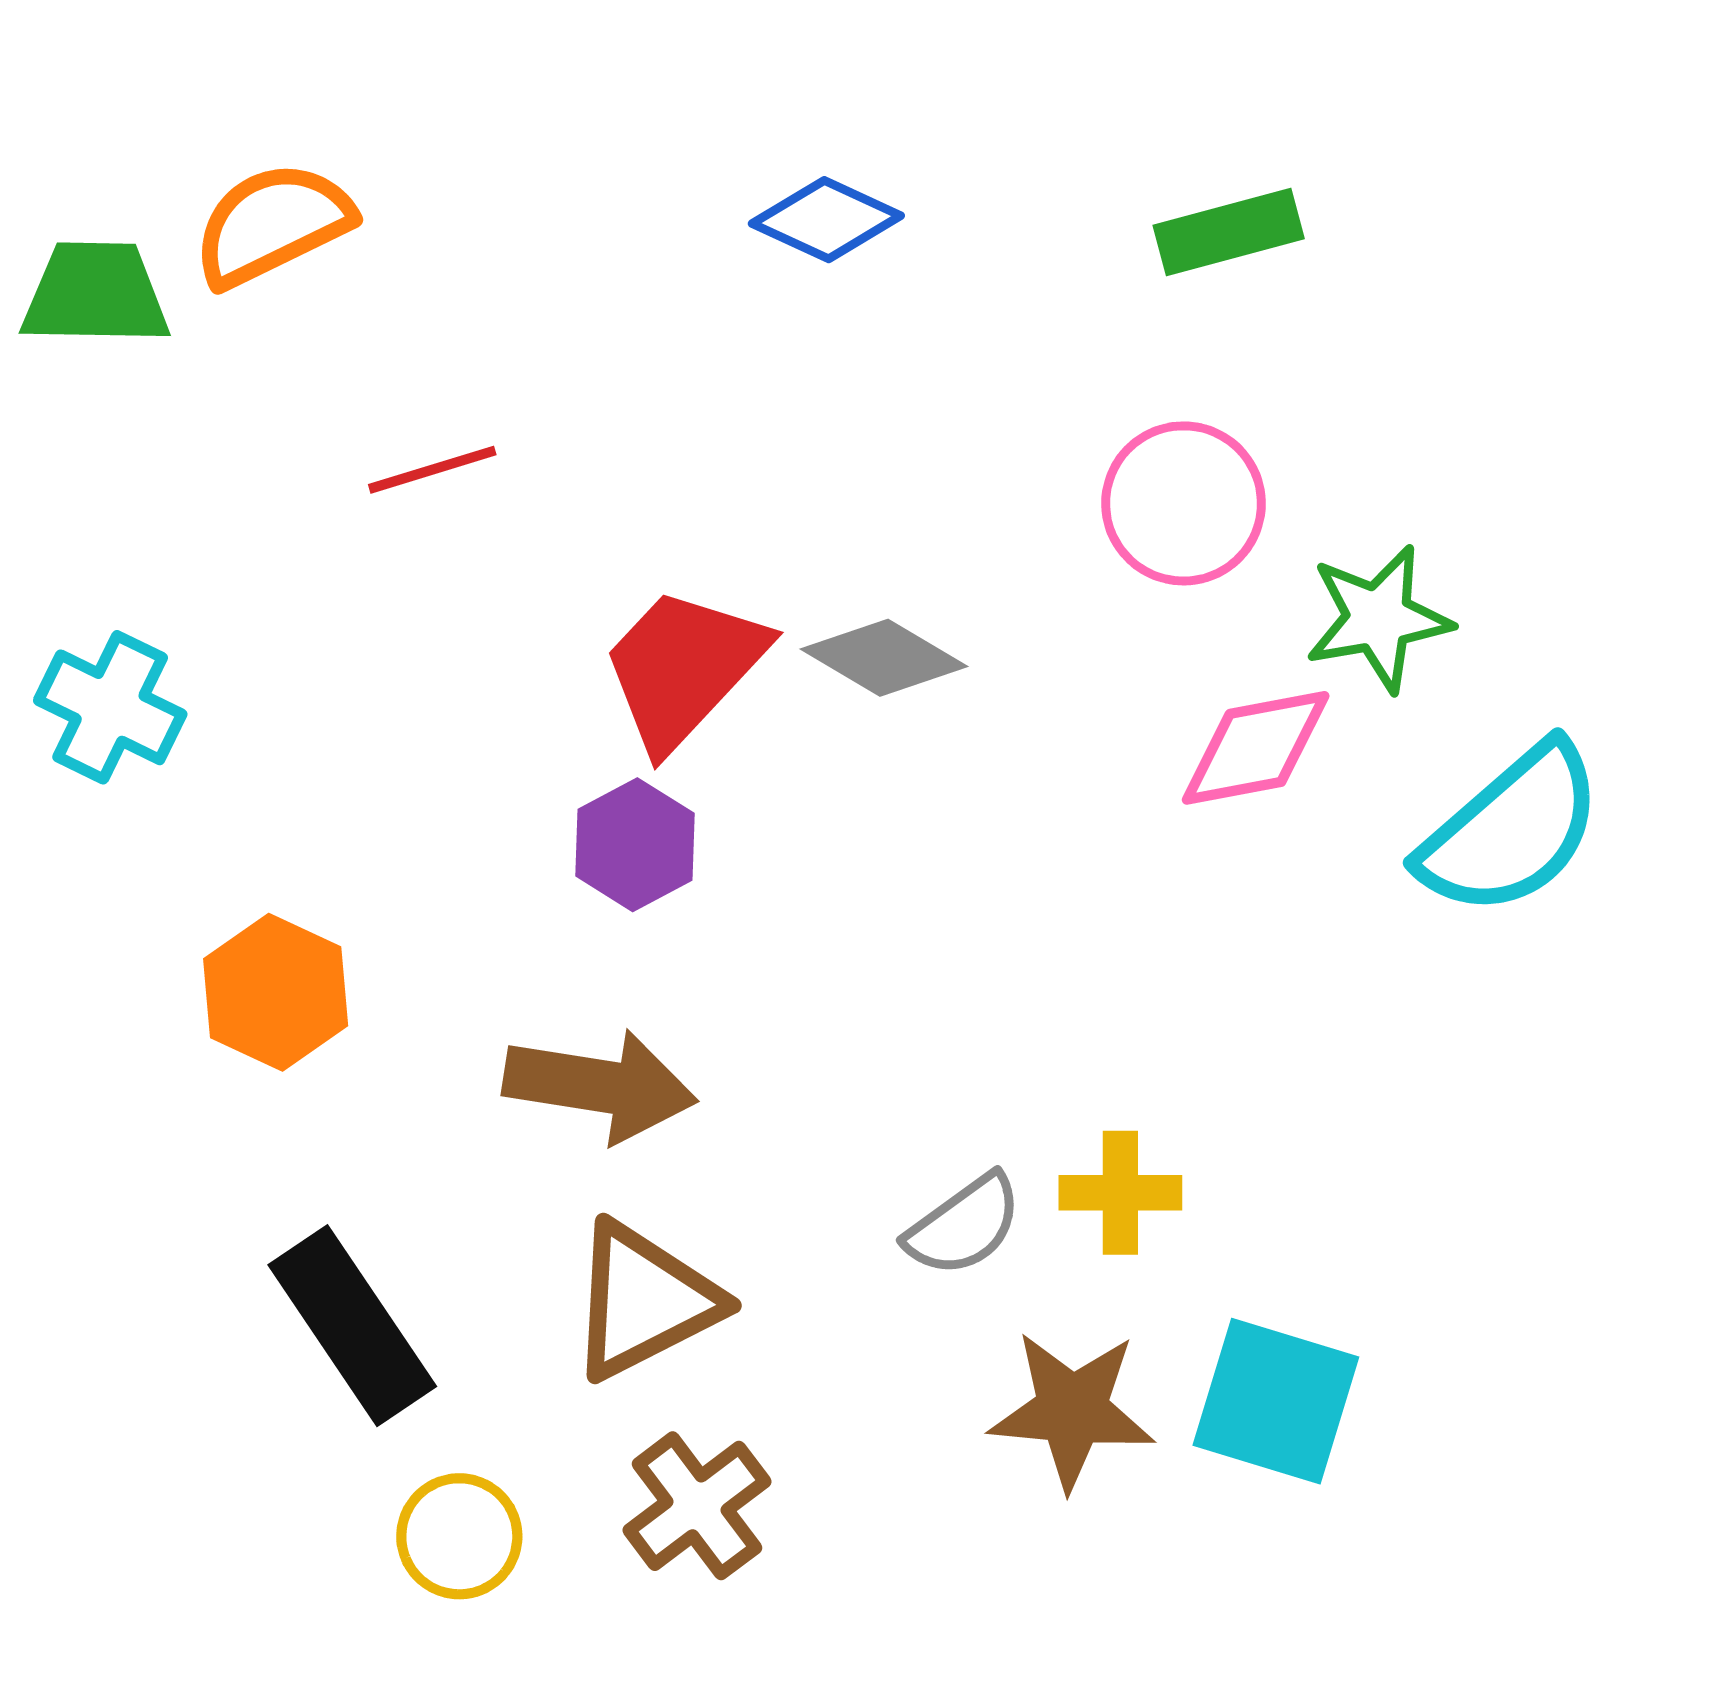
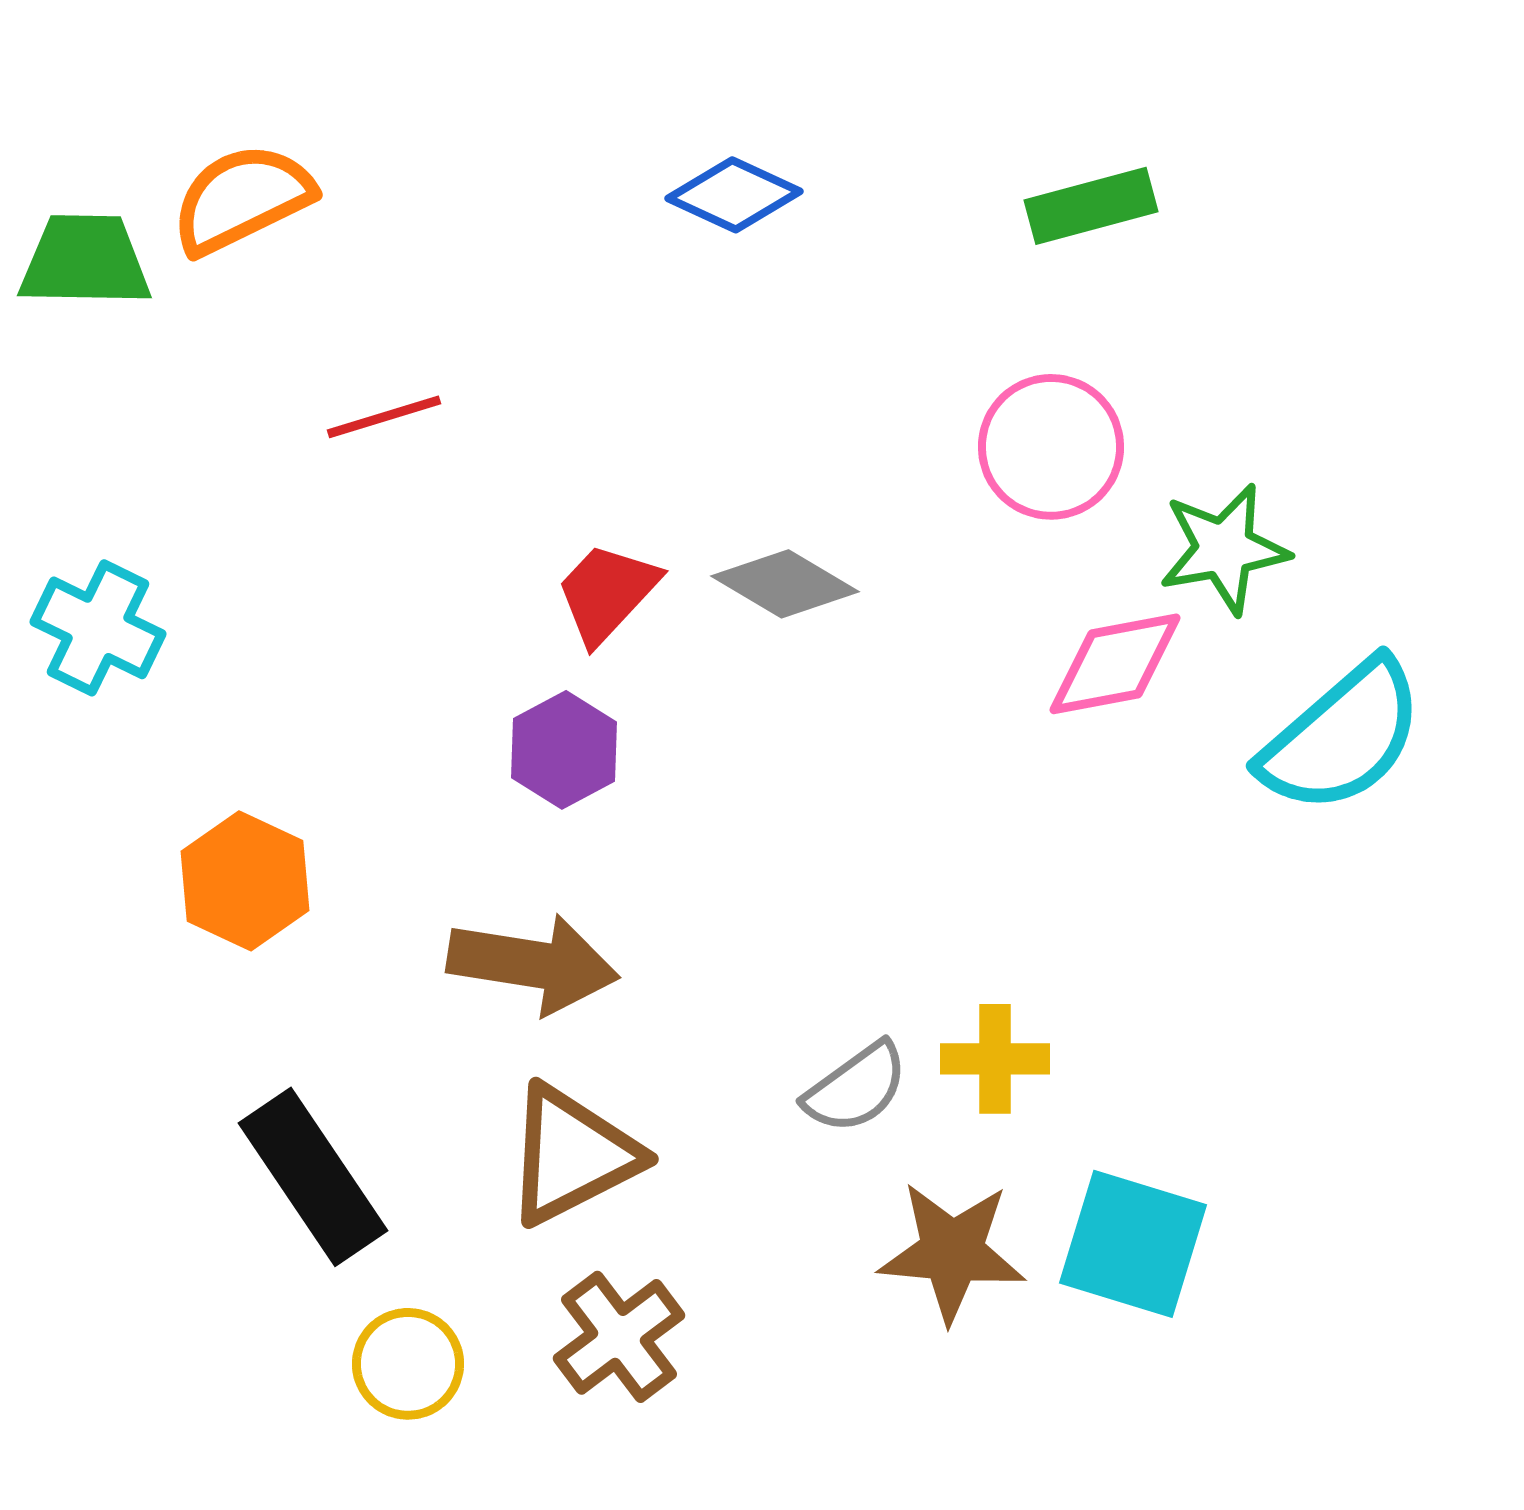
red trapezoid: (683, 668) -> (607, 593), size x0.7

